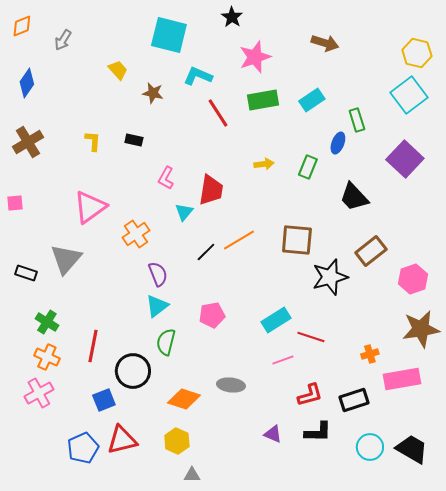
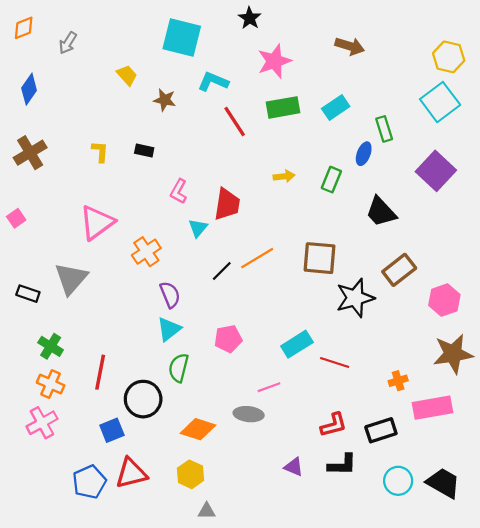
pink square: (15, 203) -> (16, 218), turned -30
pink line: (283, 360) -> (269, 387), moved

